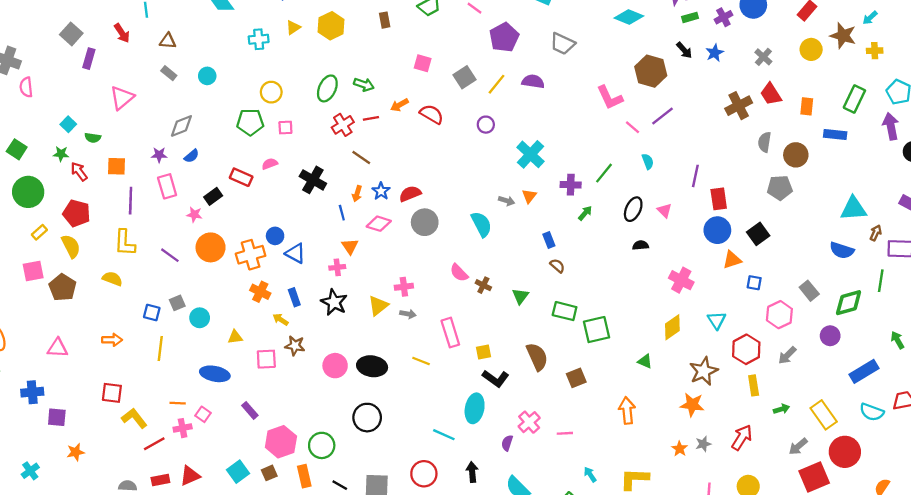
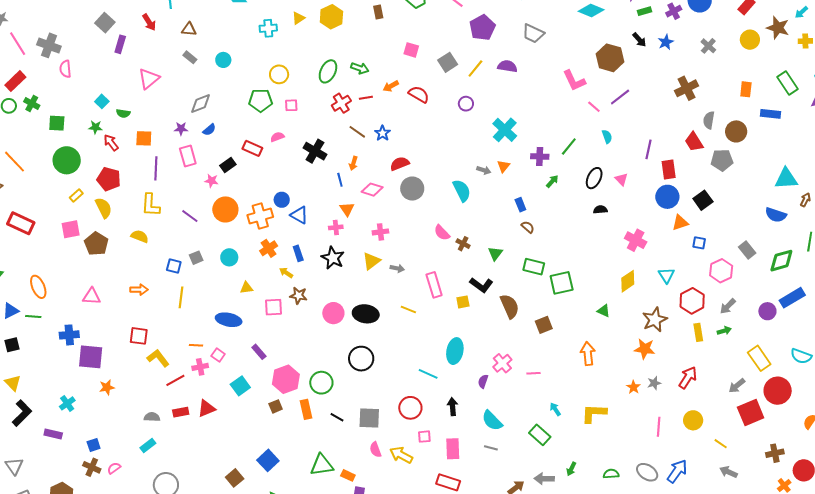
red trapezoid: (771, 94) -> (694, 142), moved
green rectangle: (854, 99) -> (788, 83), turned -60
green square: (17, 149) -> (57, 123), turned -30
blue star: (381, 191) -> (383, 133), moved
pink cross: (404, 287) -> (380, 232), moved
orange cross: (260, 292) -> (269, 248), turned 30
cyan circle: (200, 318) -> (229, 257), moved
purple circle: (830, 336) -> (767, 311), moved
blue rectangle: (864, 371) -> (792, 298), moved
black L-shape: (496, 378) -> (481, 285), moved
green arrow: (781, 409) -> (724, 331), moved
purple square: (57, 417) -> (91, 357), size x1.5
cyan square: (238, 472) -> (240, 386), moved

